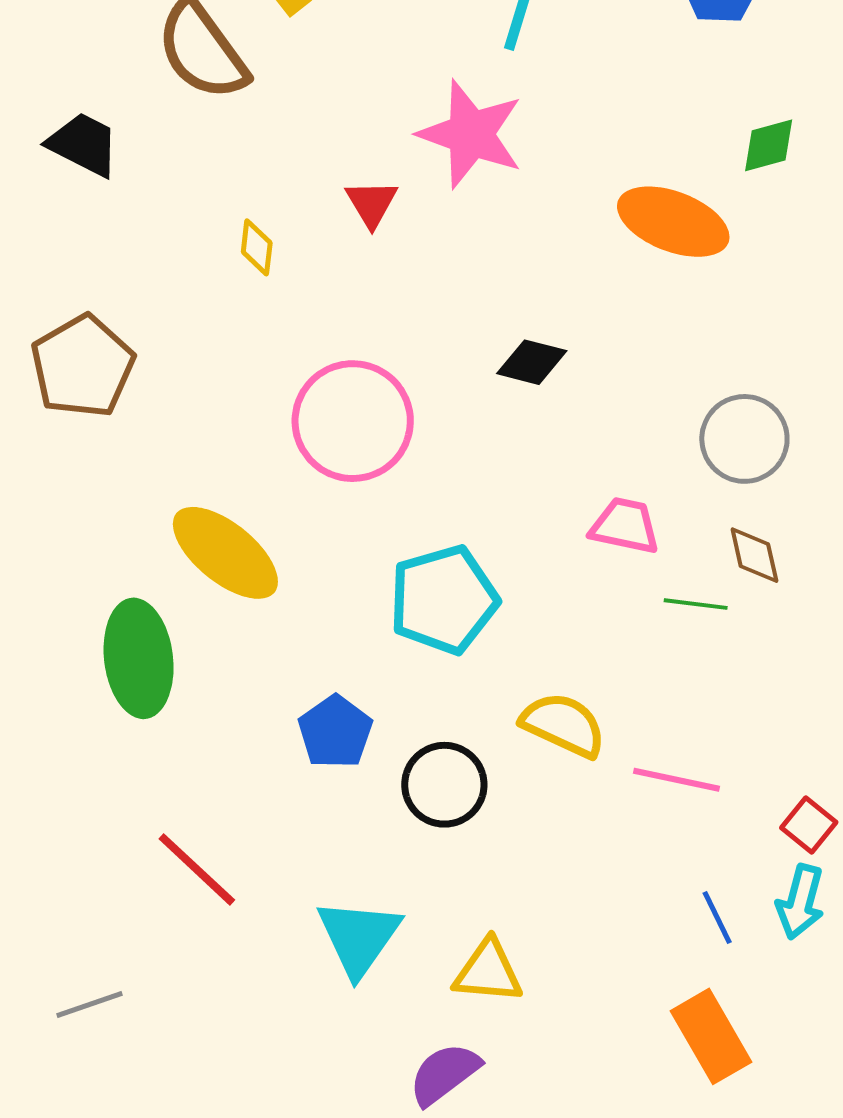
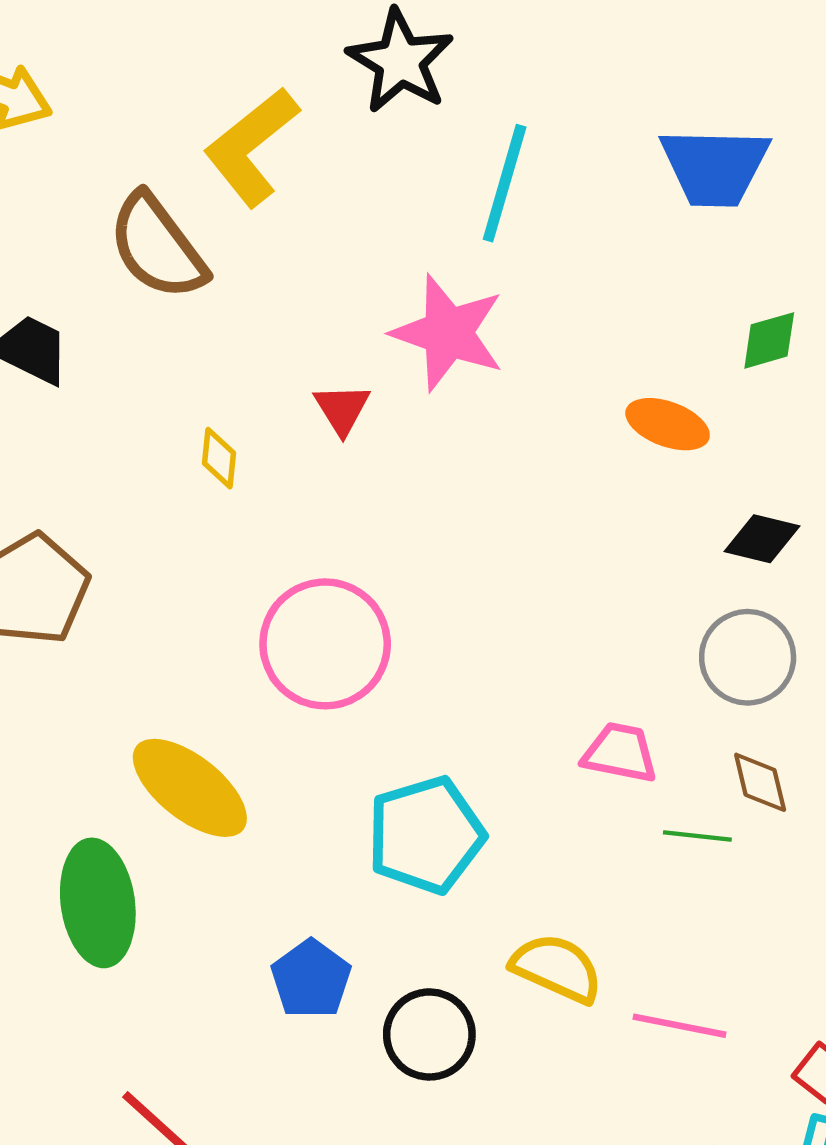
orange ellipse: (673, 222) -> (668, 424), size x0.7
black diamond: (532, 362) -> (762, 539), moved

